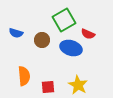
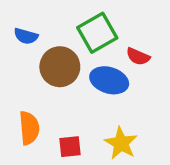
blue semicircle: (16, 33) -> (26, 36), moved
brown circle: (42, 40) -> (60, 67), size x1.5

